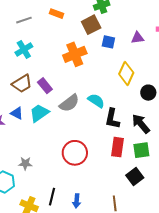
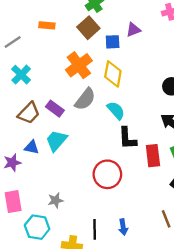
purple triangle: (138, 38) -> (133, 30), moved
yellow diamond: (126, 73) -> (113, 74), moved
cyan semicircle: (96, 101) -> (116, 110), turned 30
gray semicircle: (69, 103) -> (85, 99), moved
black L-shape: (112, 119) -> (127, 138), moved

